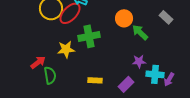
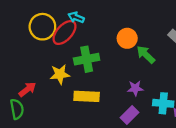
purple star: (139, 61) -> (135, 88), moved
green semicircle: (50, 75) -> (17, 109), moved
yellow rectangle: (95, 80) -> (87, 96), moved, size x1.5

